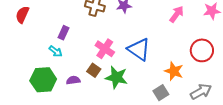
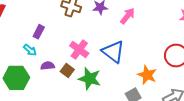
pink arrow: (177, 14) -> (128, 16), moved
purple semicircle: (73, 80) -> (48, 66), moved

